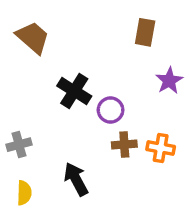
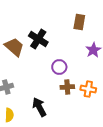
brown trapezoid: (33, 37) -> (14, 47), moved
black cross: (74, 91) -> (38, 39), moved

